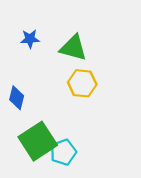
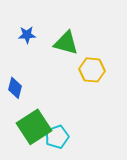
yellow hexagon: (82, 83) -> (92, 70), moved

